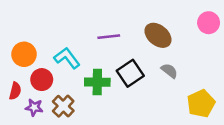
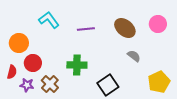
pink circle: (209, 23) -> (158, 24), moved
cyan L-shape: (67, 58) -> (49, 20), moved
black square: (130, 73) -> (108, 85), moved

